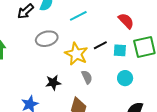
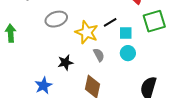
cyan square: (120, 50) -> (126, 33), moved
cyan circle: (125, 78) -> (128, 53), moved

